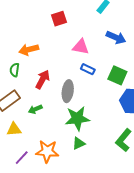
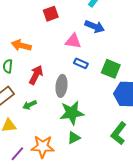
blue arrow: (116, 37) -> (95, 26), moved
orange arrow: (29, 50) -> (21, 45), turned 30

